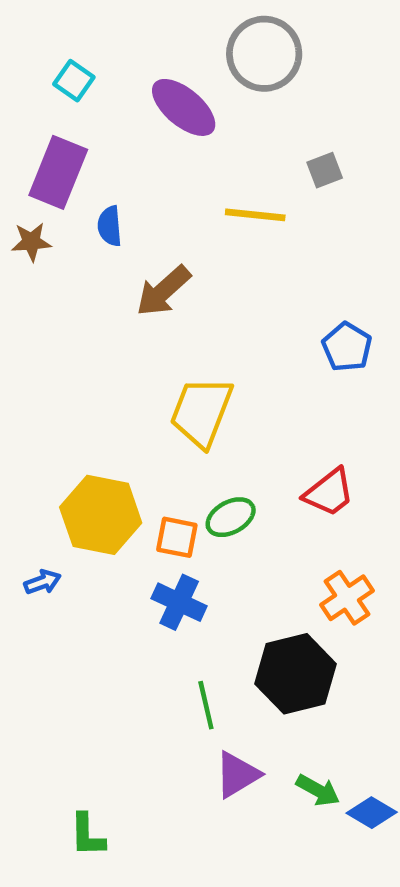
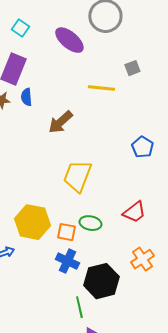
blue semicircle: (110, 226) -> (26, 97), moved
green ellipse: (231, 517) -> (90, 223), turned 40
black hexagon: (295, 674) -> (101, 281), moved

